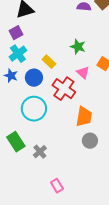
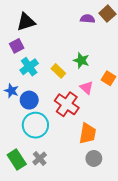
cyan cross: (18, 54) -> (29, 67), moved
yellow rectangle: (49, 62) -> (58, 71), moved
blue circle: (34, 78) -> (29, 100), moved
gray cross: (40, 152) -> (40, 158), moved

